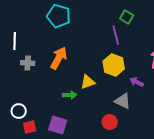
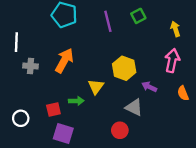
green square: (127, 17) -> (138, 16), turned 32
purple line: (116, 35) -> (108, 21), moved
yellow triangle: (88, 82) -> (96, 87), turned -35
red square: (30, 127) -> (53, 110), moved

